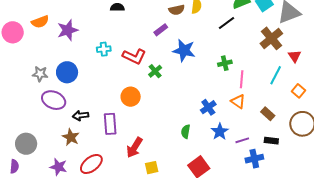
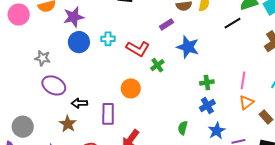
green cross: (225, 63) -> (207, 82), moved
blue circle: (67, 72) -> (79, 42), moved
orange triangle: (238, 101) -> (246, 103), moved, turned 42

